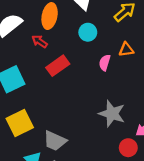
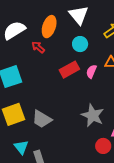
red rectangle: (58, 66) -> (69, 70), moved
gray trapezoid: (55, 141) -> (42, 119), moved

